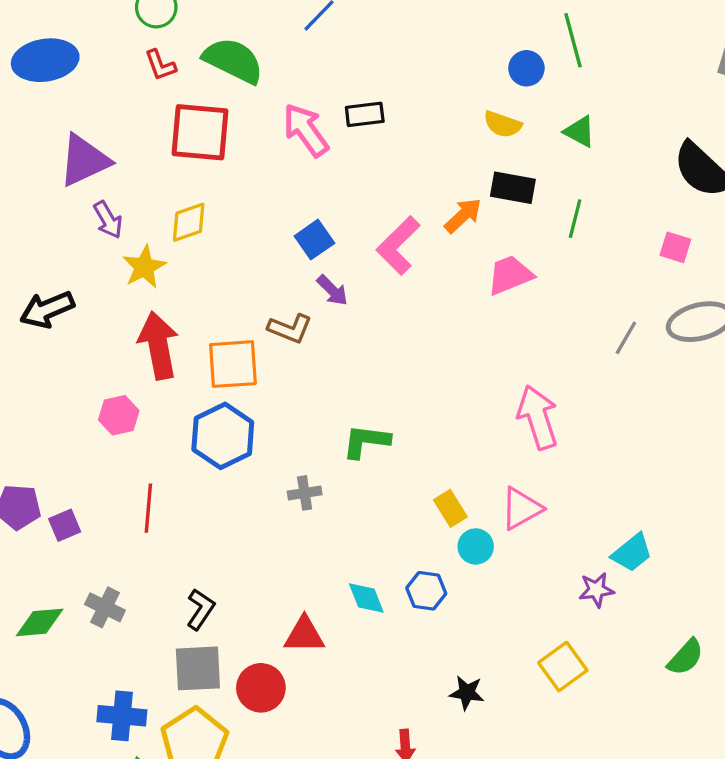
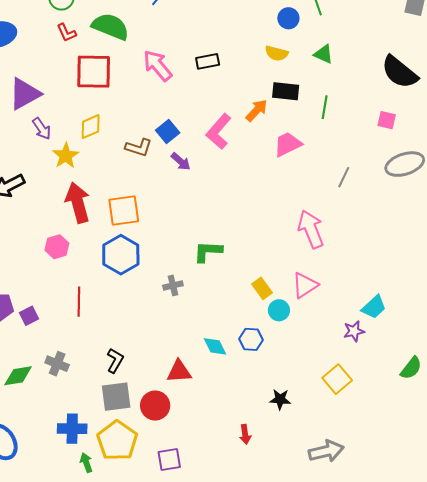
black rectangle: (365, 114) -> (208, 61), moved
brown L-shape: (290, 329) -> (139, 148), moved
gray line: (626, 338) -> (344, 177), moved

